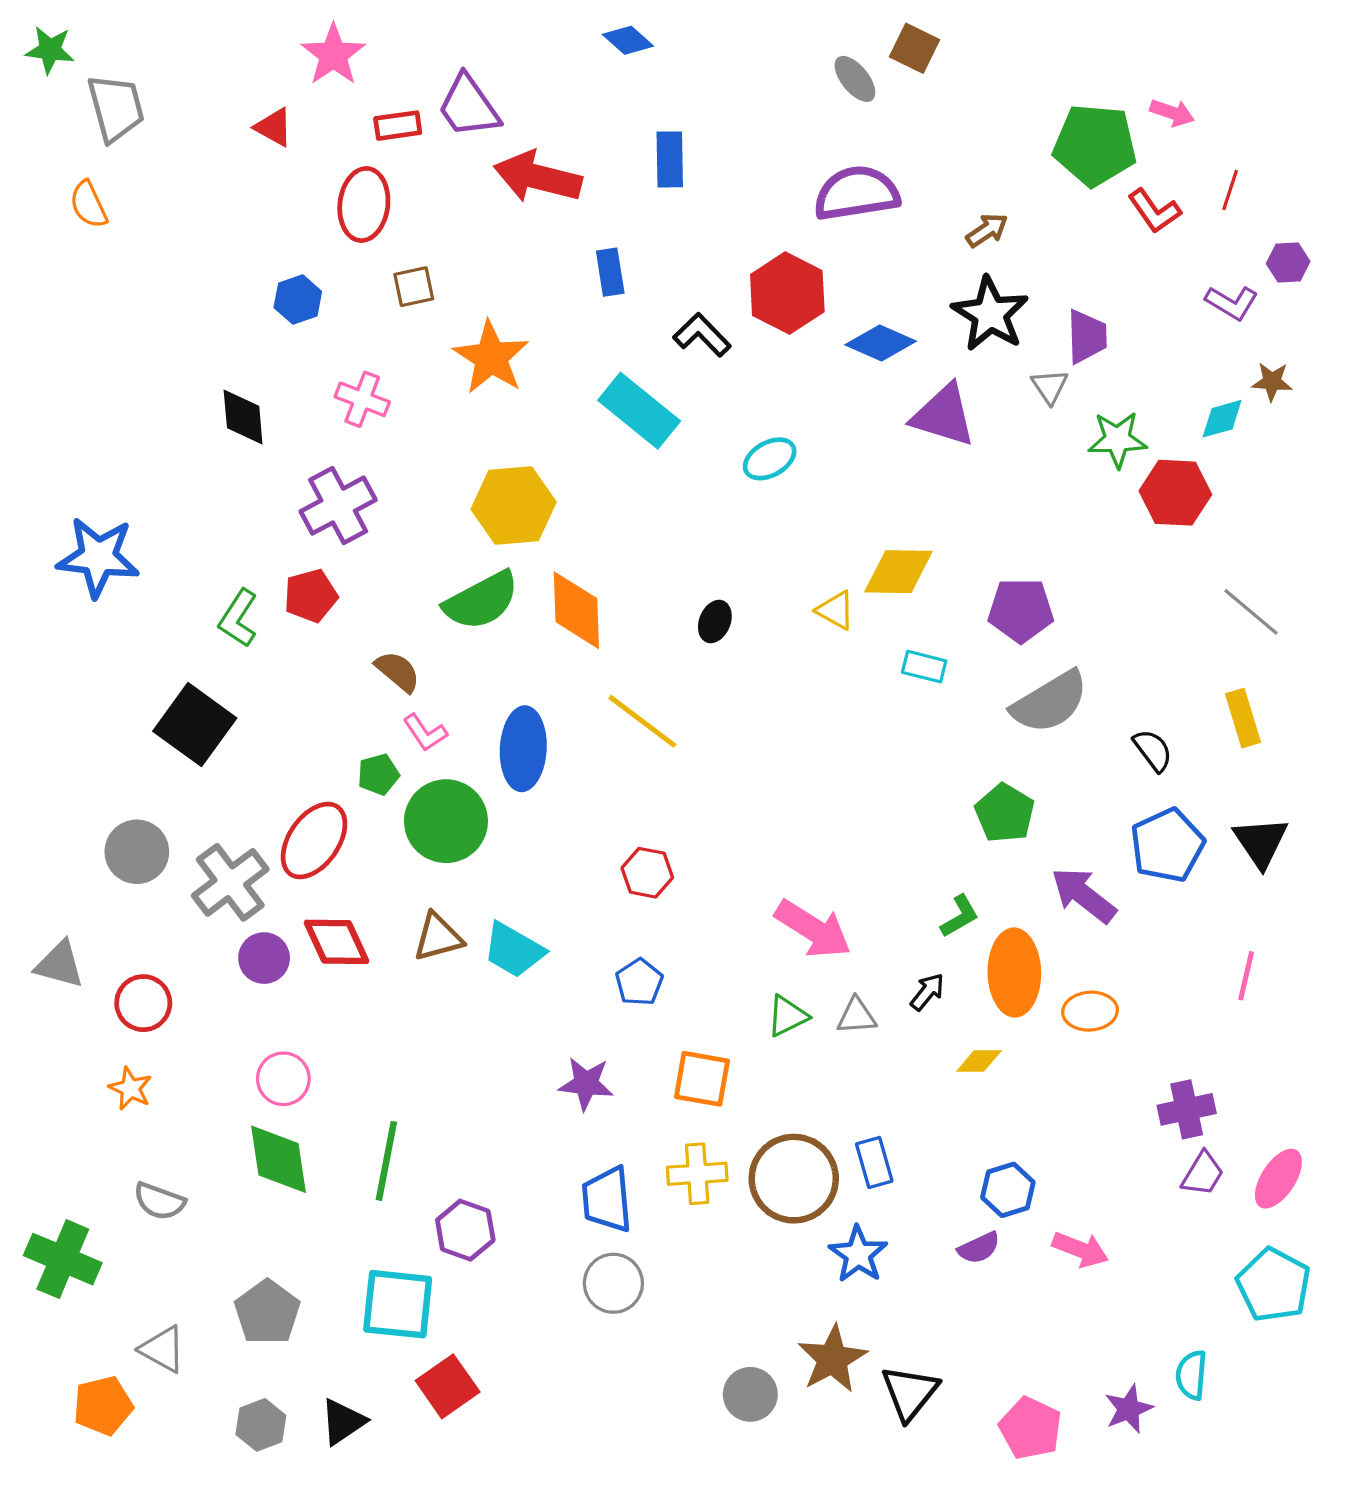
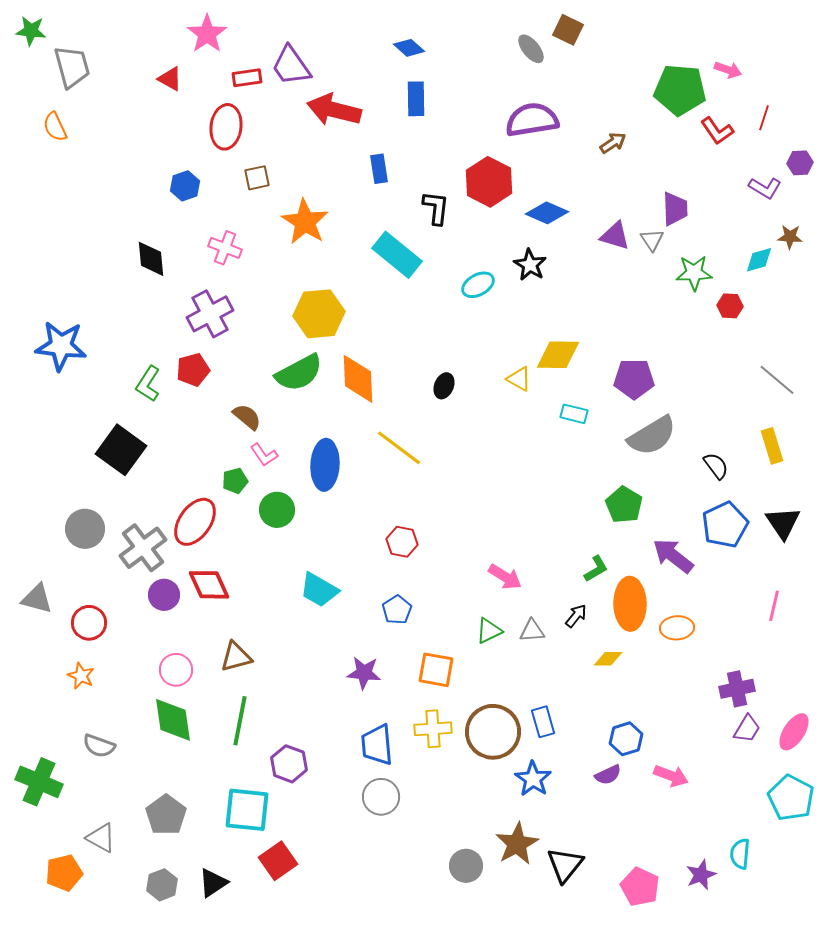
blue diamond: (628, 40) -> (409, 48), moved
black star: (990, 314) -> (530, 265), moved, size x0.7
black L-shape: (702, 335) -> (436, 208), turned 51
purple triangle: (943, 415) -> (615, 236), moved, size x0.7
red hexagon: (1175, 493) -> (730, 306), size x0.6
green circle: (446, 821) -> (277, 510), size x0.7
pink arrow: (813, 929) -> (505, 577), size x0.7
brown triangle: (438, 937) -> (236, 657), moved

